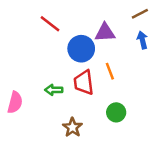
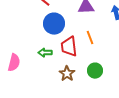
blue circle: (81, 49) -> (54, 24), moved
brown star: (72, 127) -> (67, 74), moved

